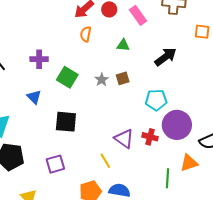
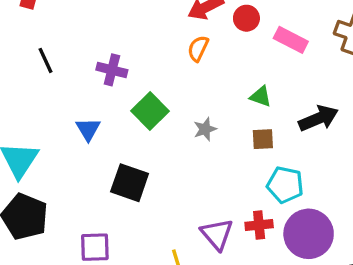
pink rectangle: (138, 15) -> (291, 40), turned -42
green triangle: (123, 45) -> (261, 96), moved
brown square: (123, 78) -> (263, 139), moved
red cross: (150, 137) -> (259, 225), moved, turned -35

